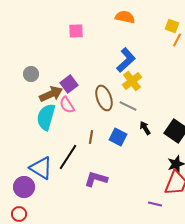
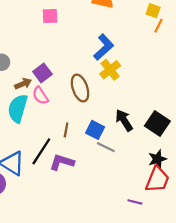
brown arrow: (51, 94) -> (23, 84), size x0.7
gray line: (128, 106) -> (106, 147), moved
black arrow: (145, 128) -> (124, 120), size x1.5
purple L-shape: (96, 179) -> (62, 162), moved

